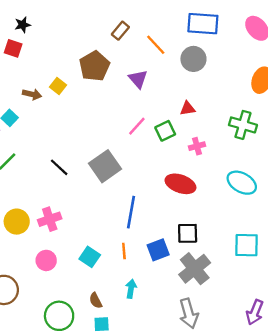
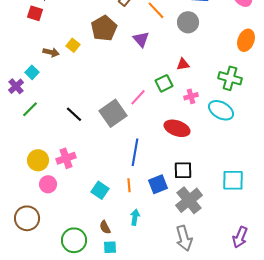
pink line: (137, 126) -> (138, 97), moved
cyan ellipse: (242, 183) -> (221, 110), moved
pink circle: (46, 260) -> (48, 184), moved

